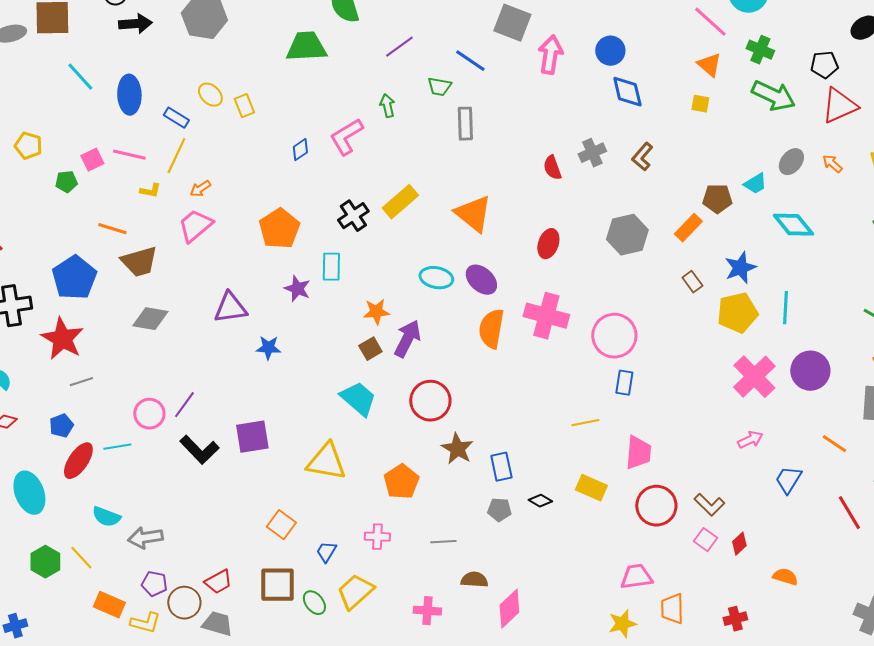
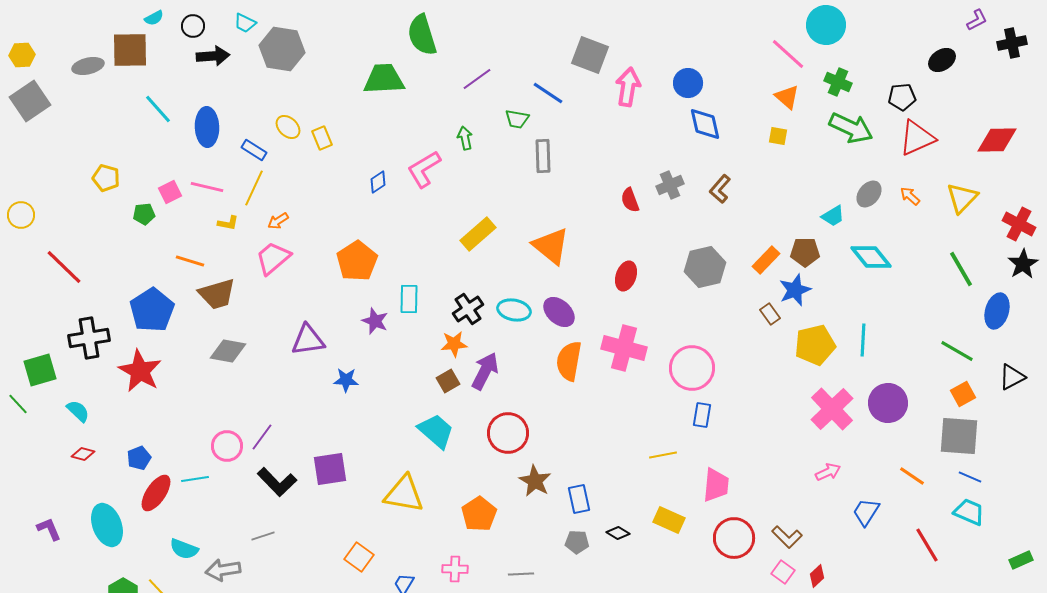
brown pentagon: (717, 199) -> (805, 252), moved
black cross: (353, 216) -> (468, 309), moved
blue star: (740, 268) -> (795, 290), moved
gray line: (81, 382) -> (263, 536), moved

